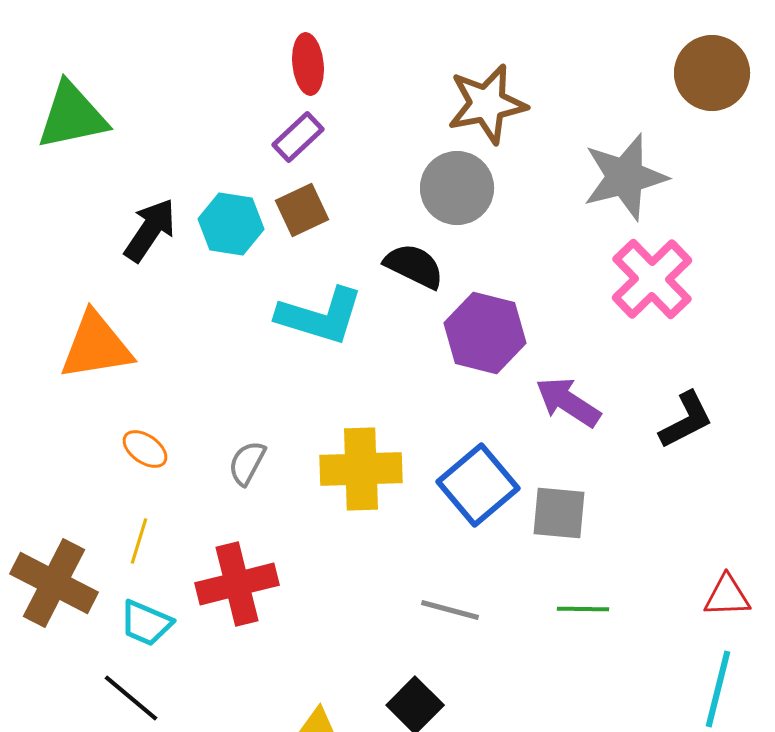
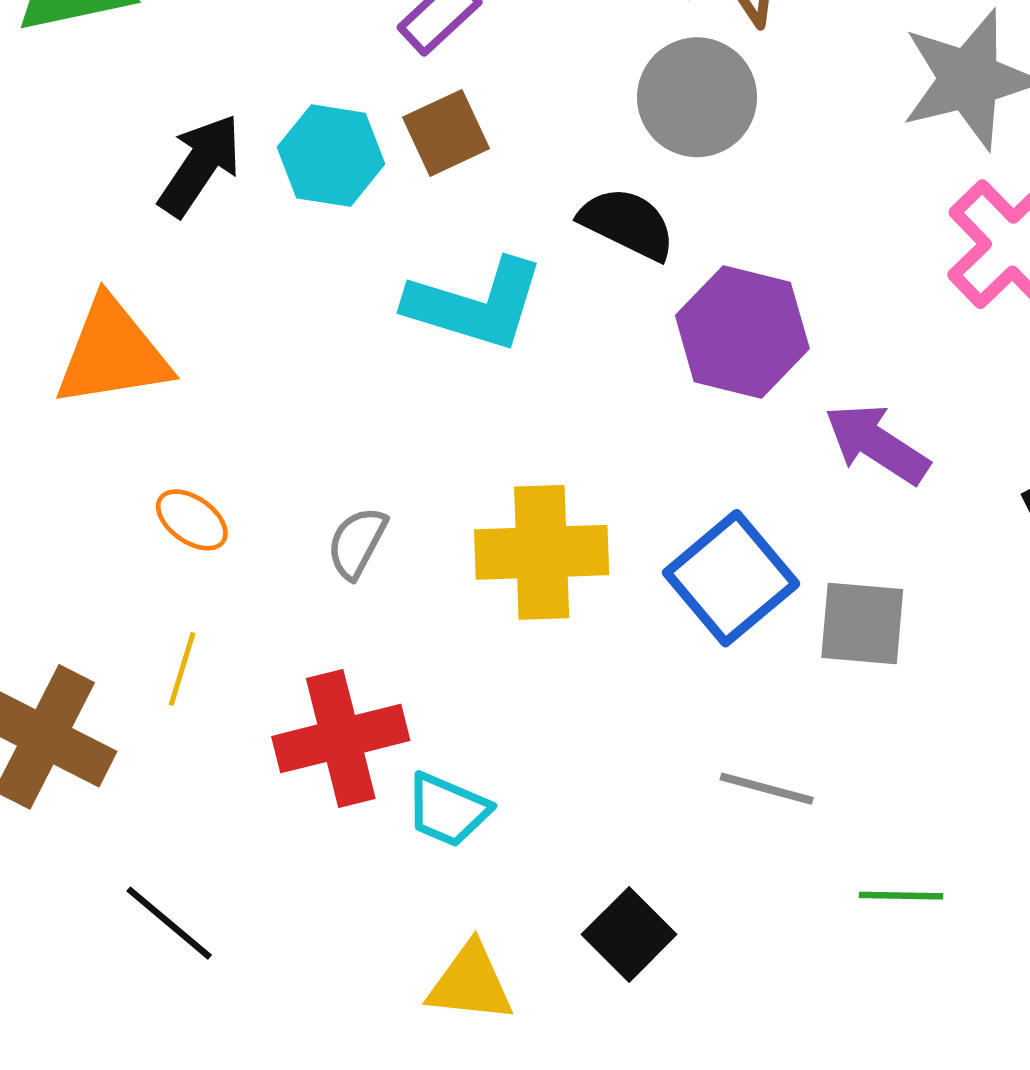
green line: (583, 609) -> (901, 896), moved
gray line: (450, 610) -> (767, 789), moved
cyan trapezoid: (146, 623) -> (448, 810), moved

